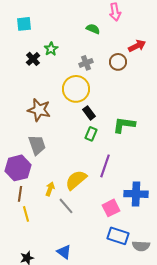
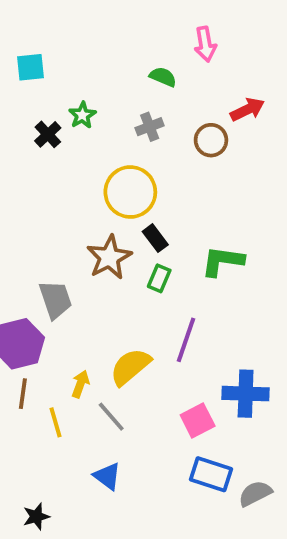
gray cross: (86, 63) -> (150, 127), moved
brown star: (39, 110) -> (109, 257), moved, turned 30
yellow line: (26, 214) -> (55, 422), moved
gray semicircle: (141, 246) -> (255, 493), turned 150
blue triangle: (64, 252) -> (107, 476), moved

